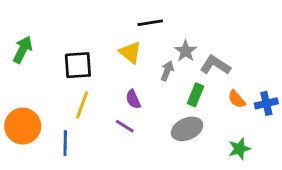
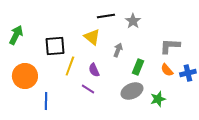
gray star: (186, 51) -> (133, 21), moved
gray L-shape: (215, 65) -> (170, 46), moved, turned -30
yellow line: (82, 105) -> (70, 66), moved
orange circle: (23, 126) -> (25, 76), moved
green star: (239, 149) -> (158, 99), moved

